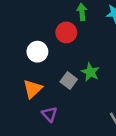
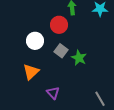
gray square: (69, 81) -> (61, 51), moved
purple triangle: (49, 114) -> (53, 93), moved

